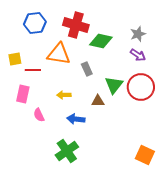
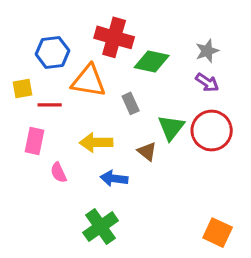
blue hexagon: (35, 23) -> (53, 52), moved
yellow arrow: (64, 95) -> (96, 143), size x1.5
brown triangle: (98, 101) -> (147, 152), turned 40

